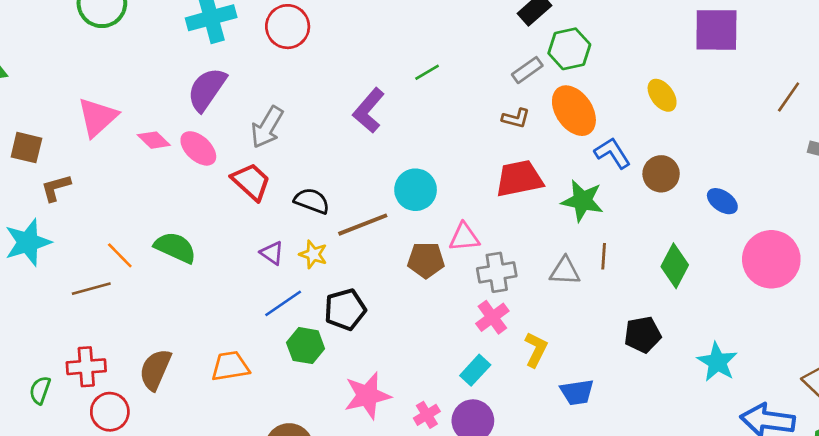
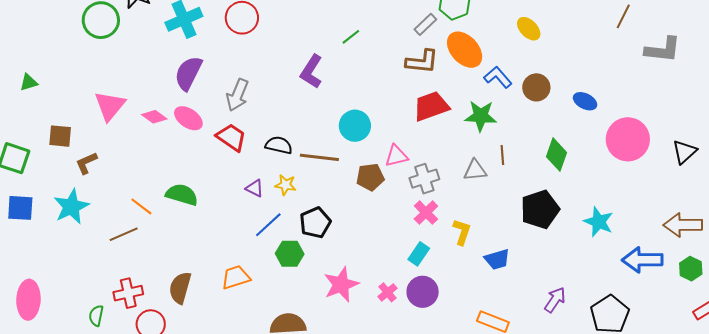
brown L-shape: (516, 118) -> (422, 62), size x1.6
brown line: (363, 225) -> (319, 157), turned 36
black pentagon: (643, 335) -> (540, 209), size x1.4

